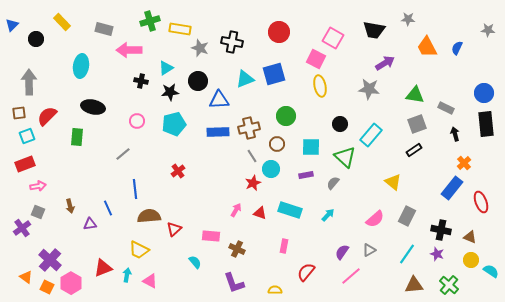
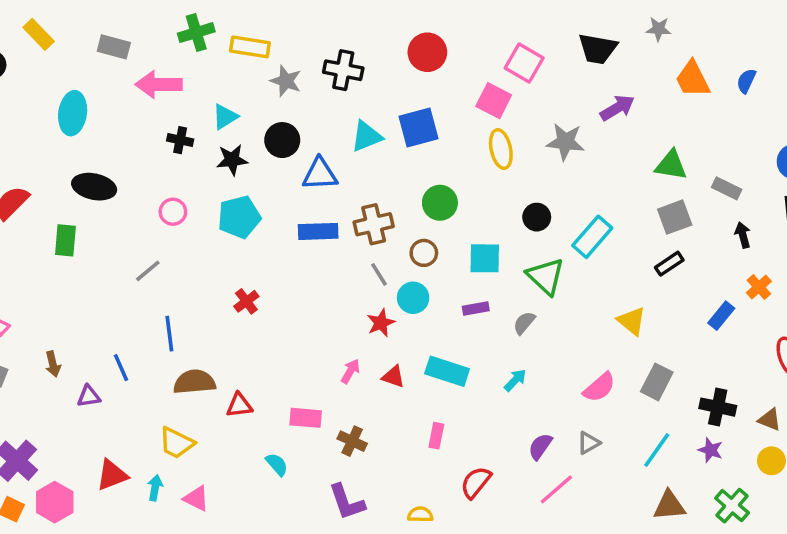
gray star: (369, 89) -> (565, 142), moved
blue rectangle: (452, 188) -> (721, 316), moved, size x0.7
red triangle: (174, 229) -> (239, 405), turned 35

